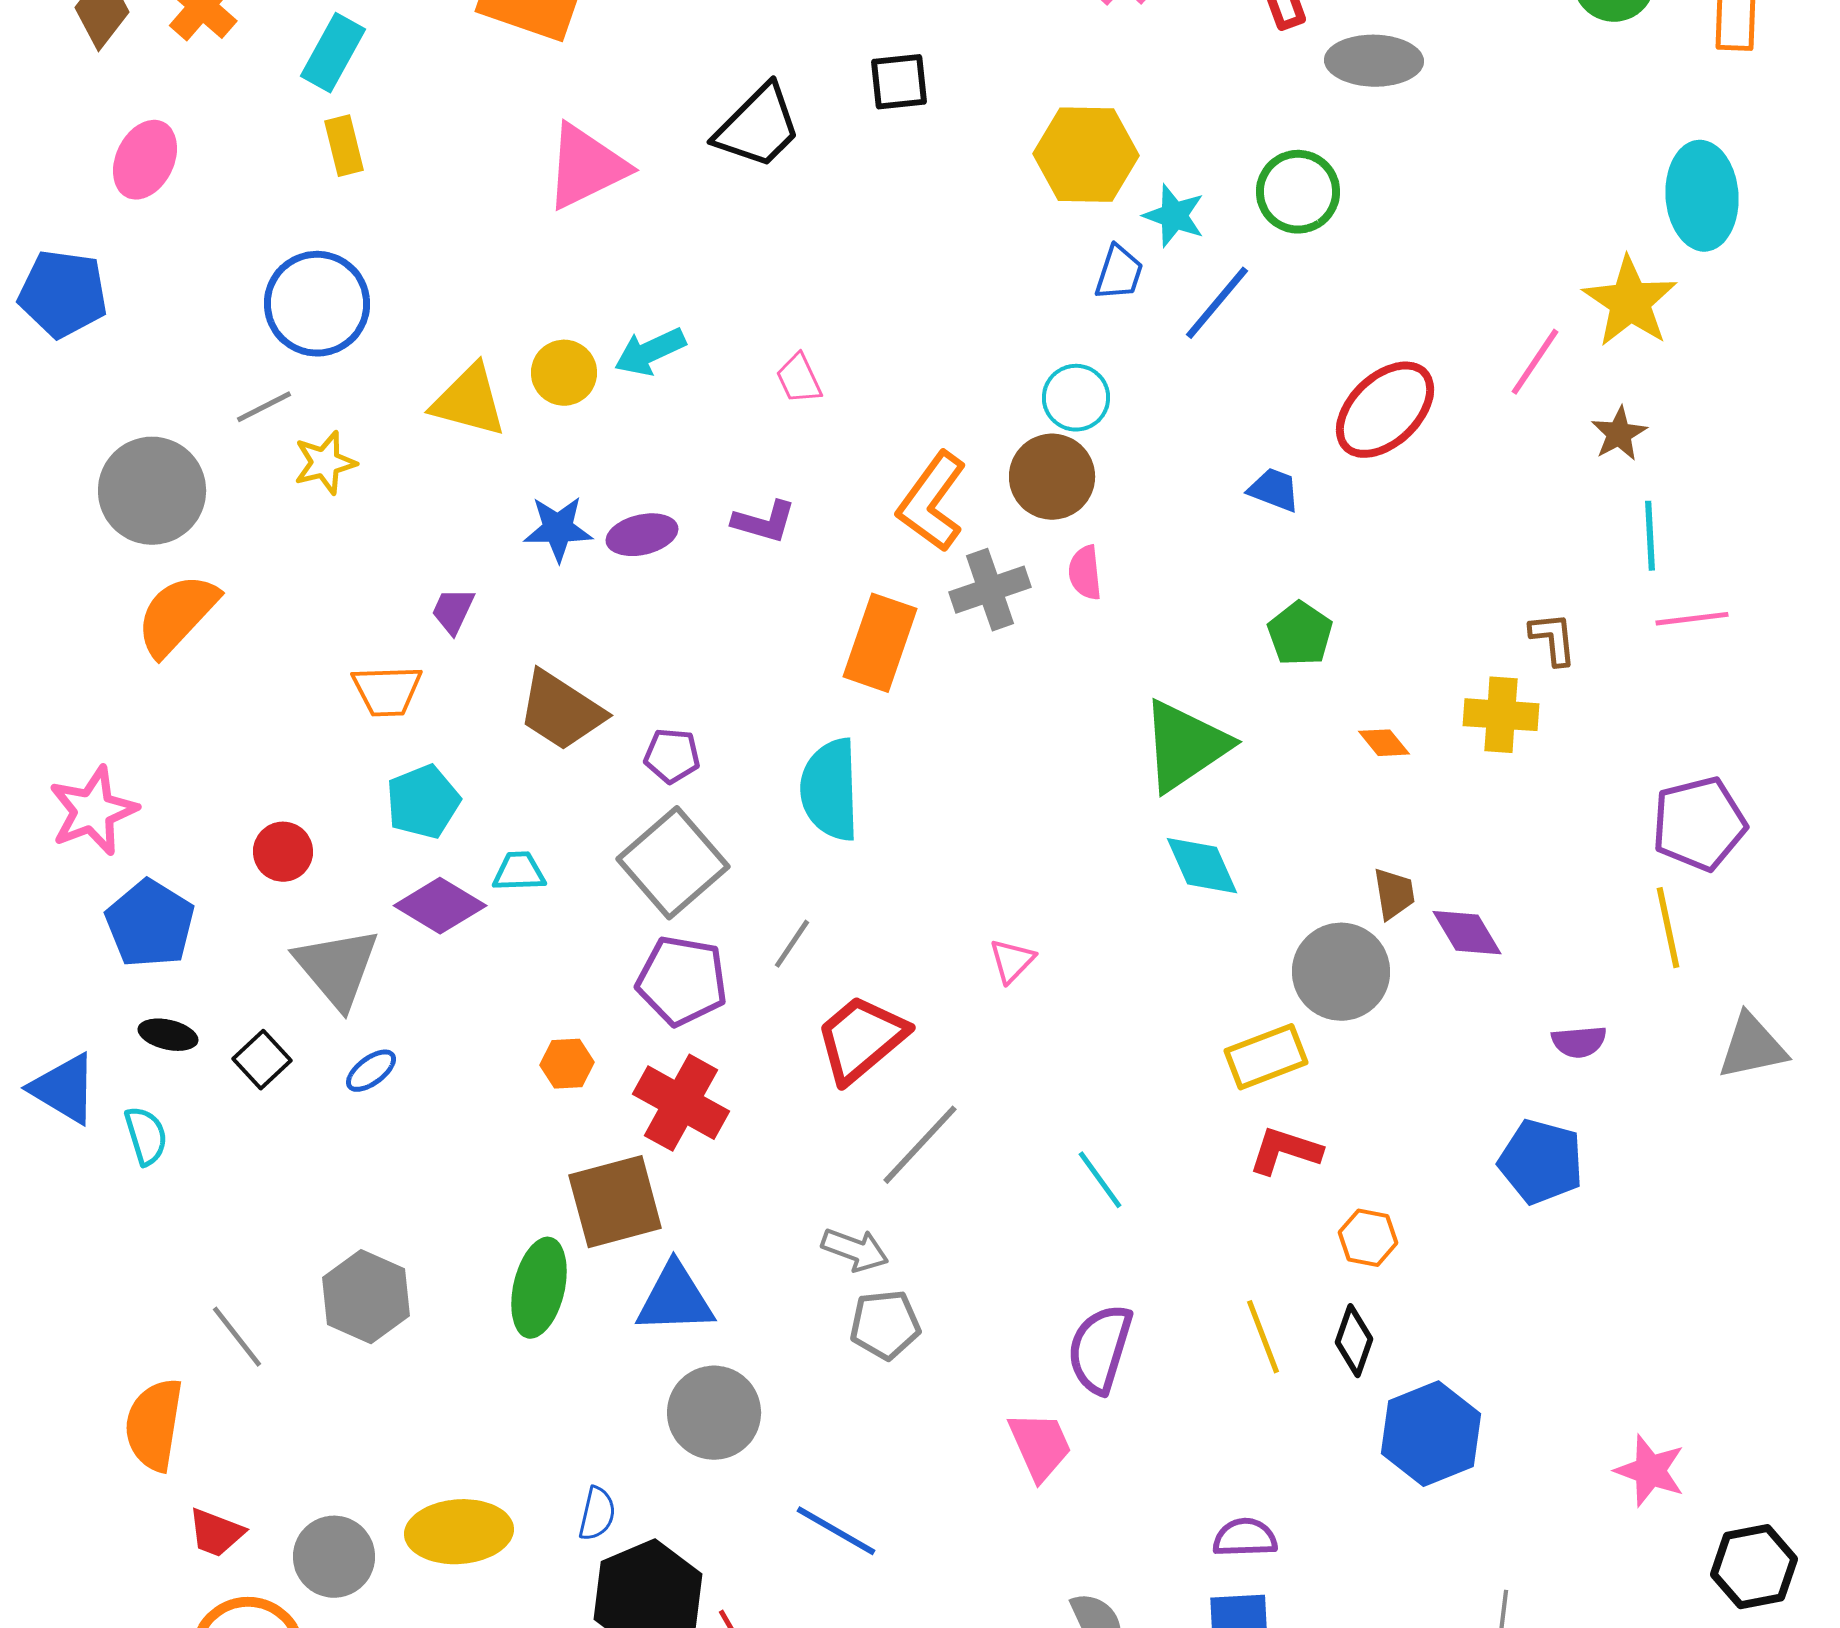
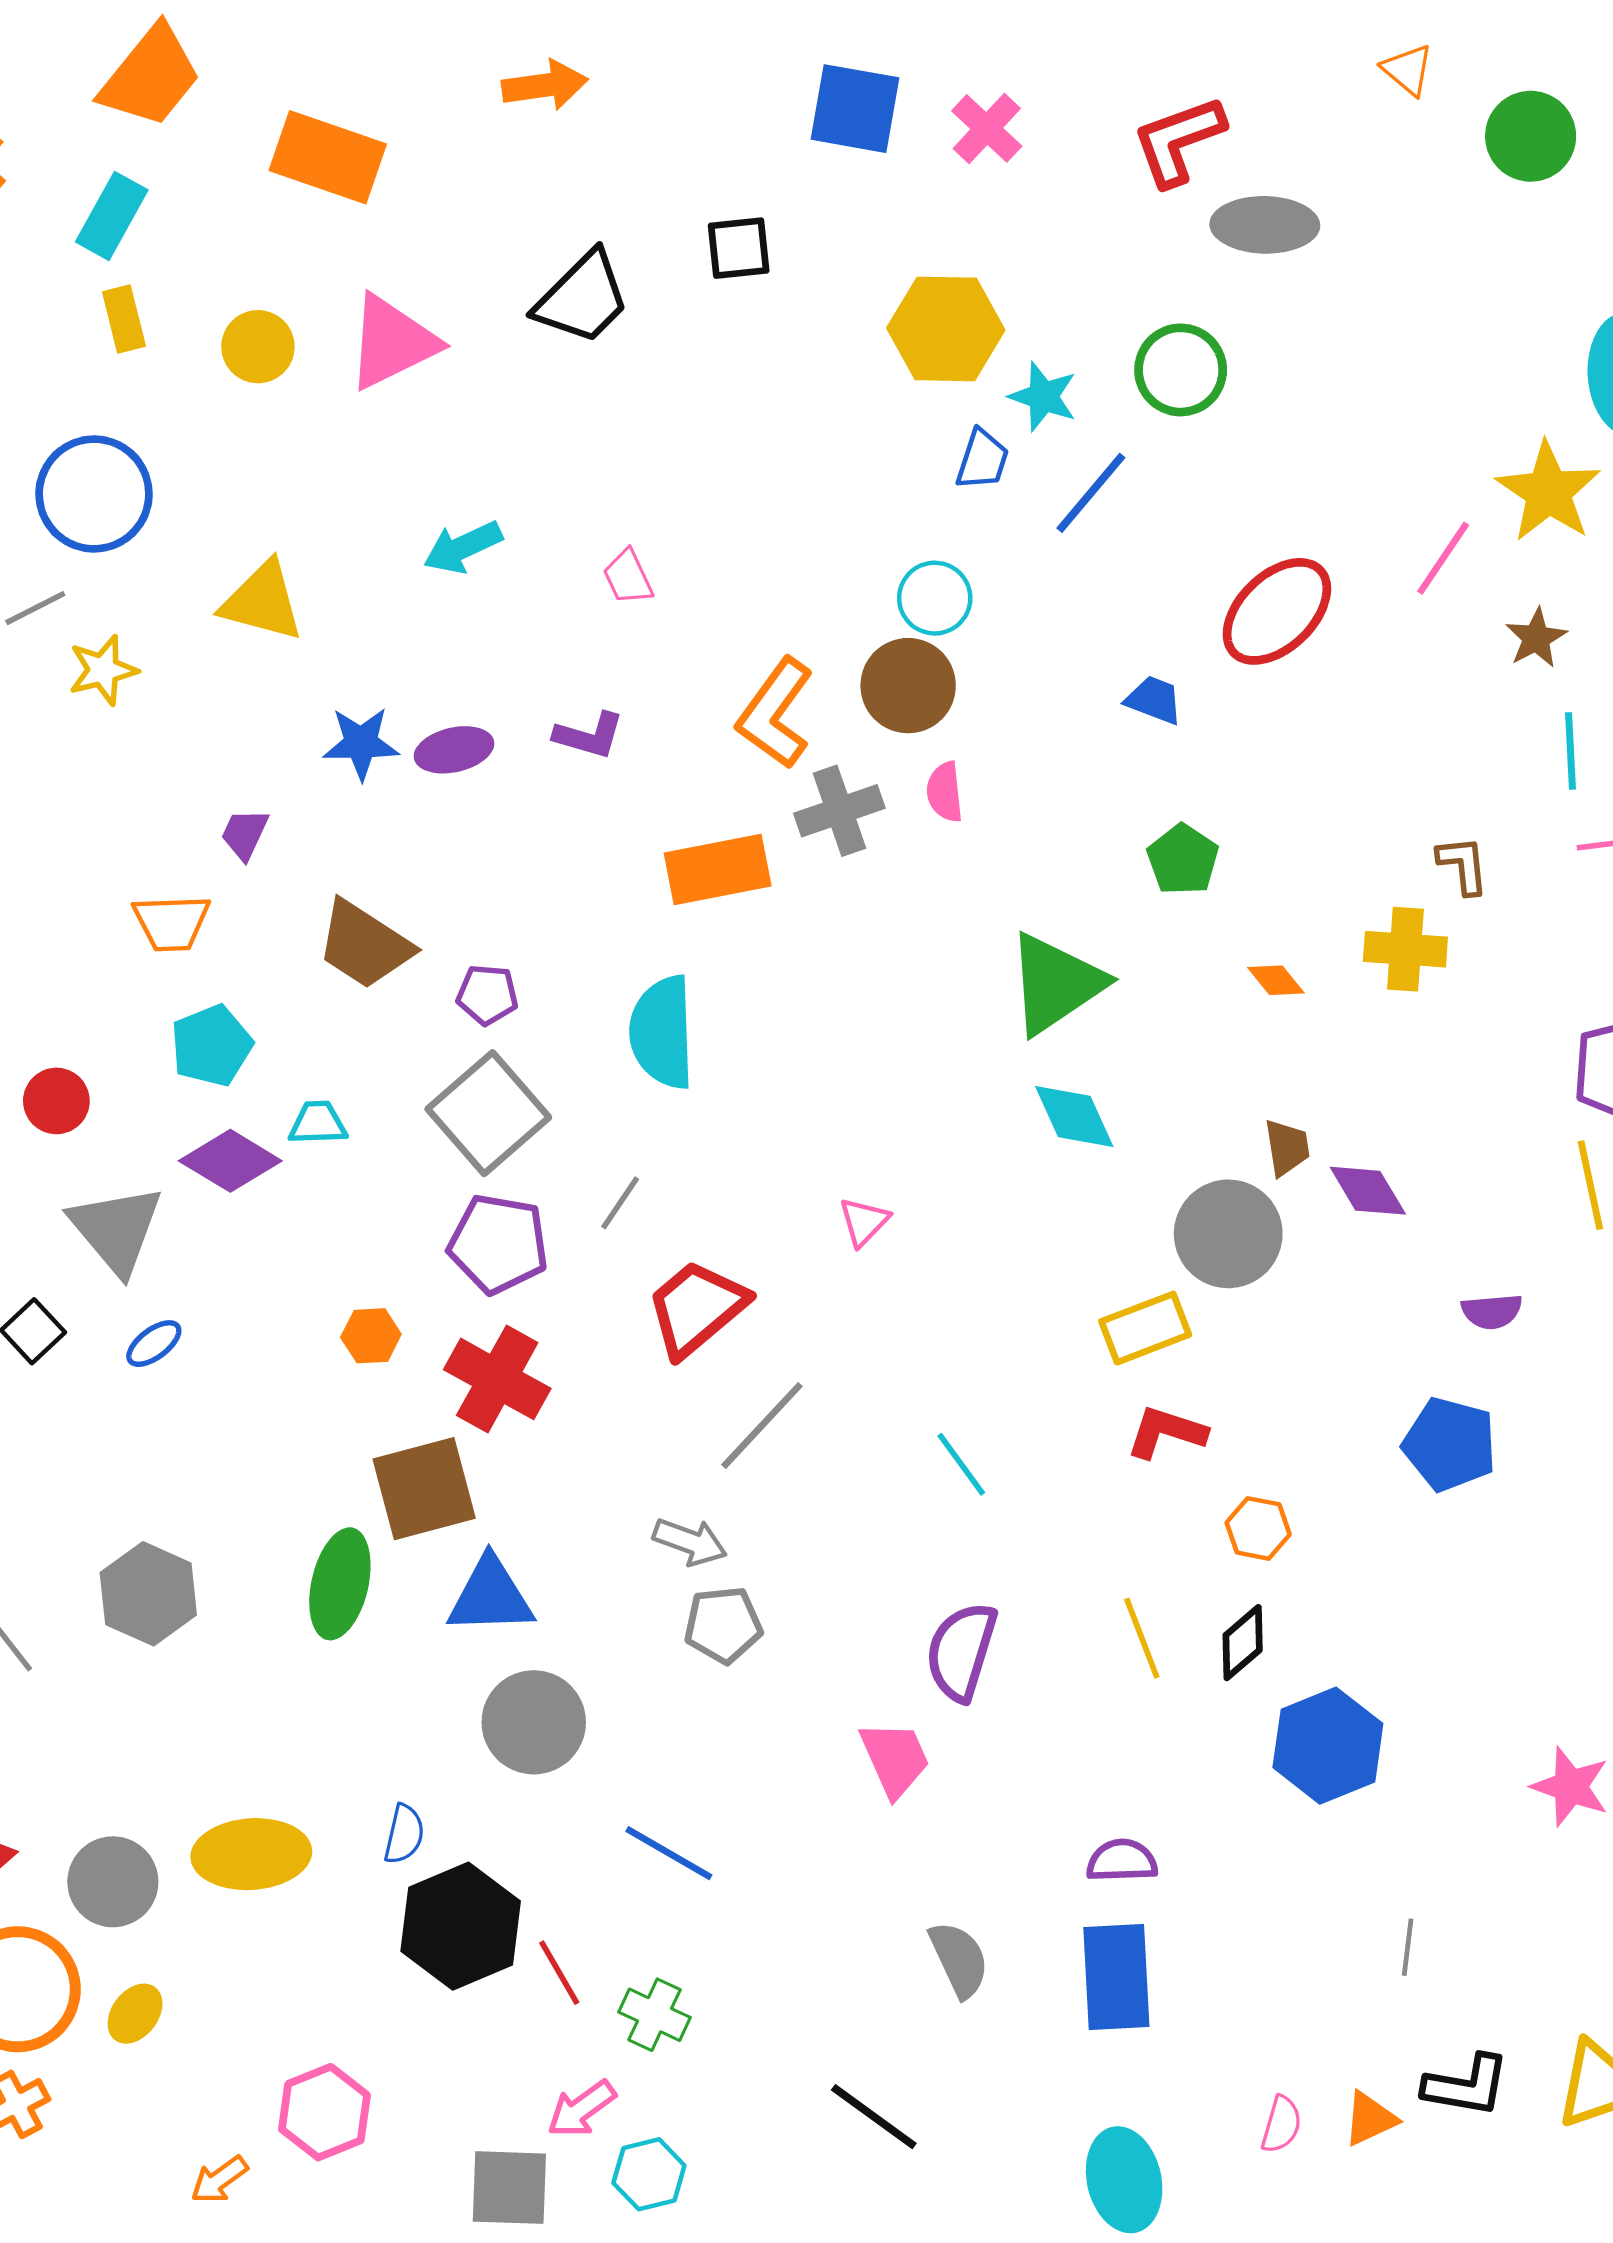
yellow circle: (564, 373) -> (258, 347), moved
orange rectangle: (880, 643) -> (718, 869), turned 60
black diamond: (1354, 1341) -> (1243, 1643), turned 30

